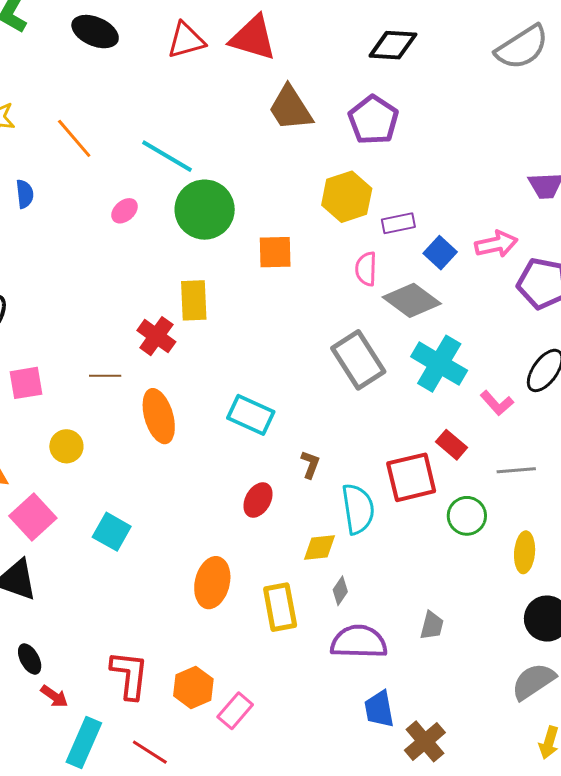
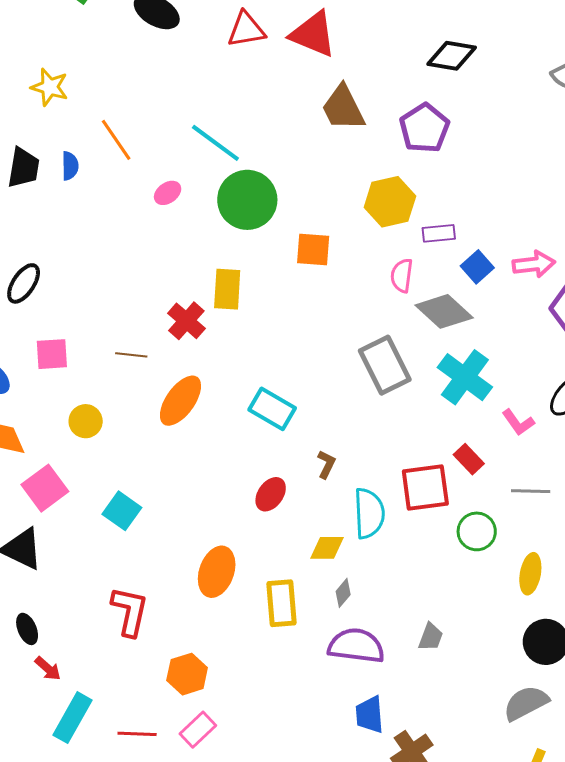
orange line: (74, 138) -> (116, 140), moved
orange ellipse: (159, 416) -> (180, 401), turned 46
red L-shape: (129, 675) -> (130, 611), moved
pink rectangle: (235, 711) -> (198, 730), moved
red line: (150, 752) -> (137, 734), turned -36

